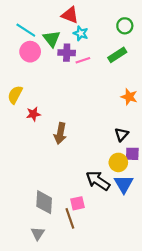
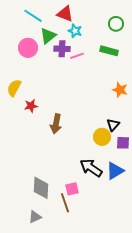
cyan line: (26, 30) -> (33, 16), moved
green triangle: (52, 39) -> (48, 36), turned 30
green rectangle: (117, 55) -> (109, 51), turned 48
yellow circle: (118, 162) -> (102, 137), moved
blue triangle: (124, 184) -> (115, 171), turned 30
gray triangle: (38, 233) -> (35, 217), turned 32

